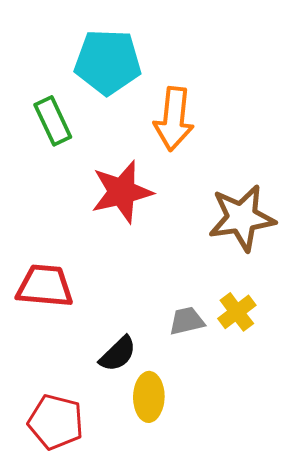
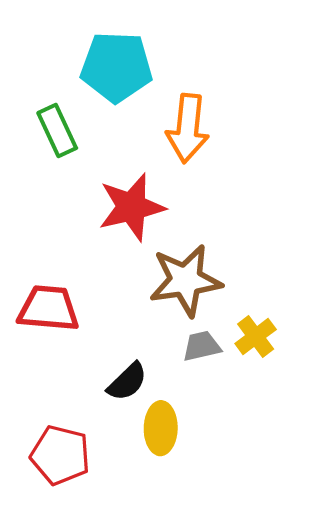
brown star: (242, 218) -> (186, 280), moved

